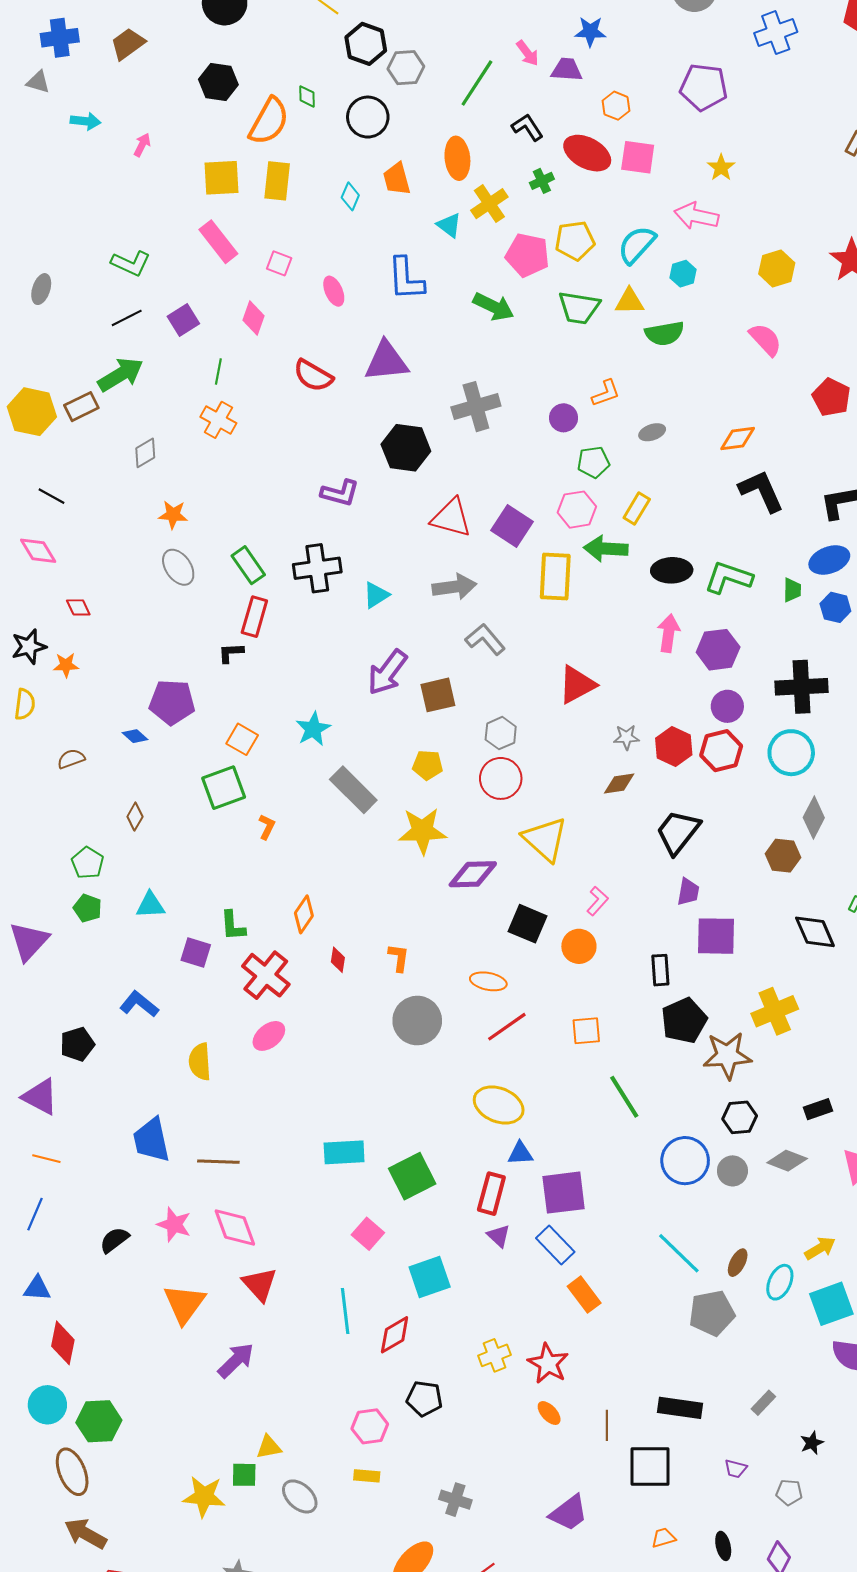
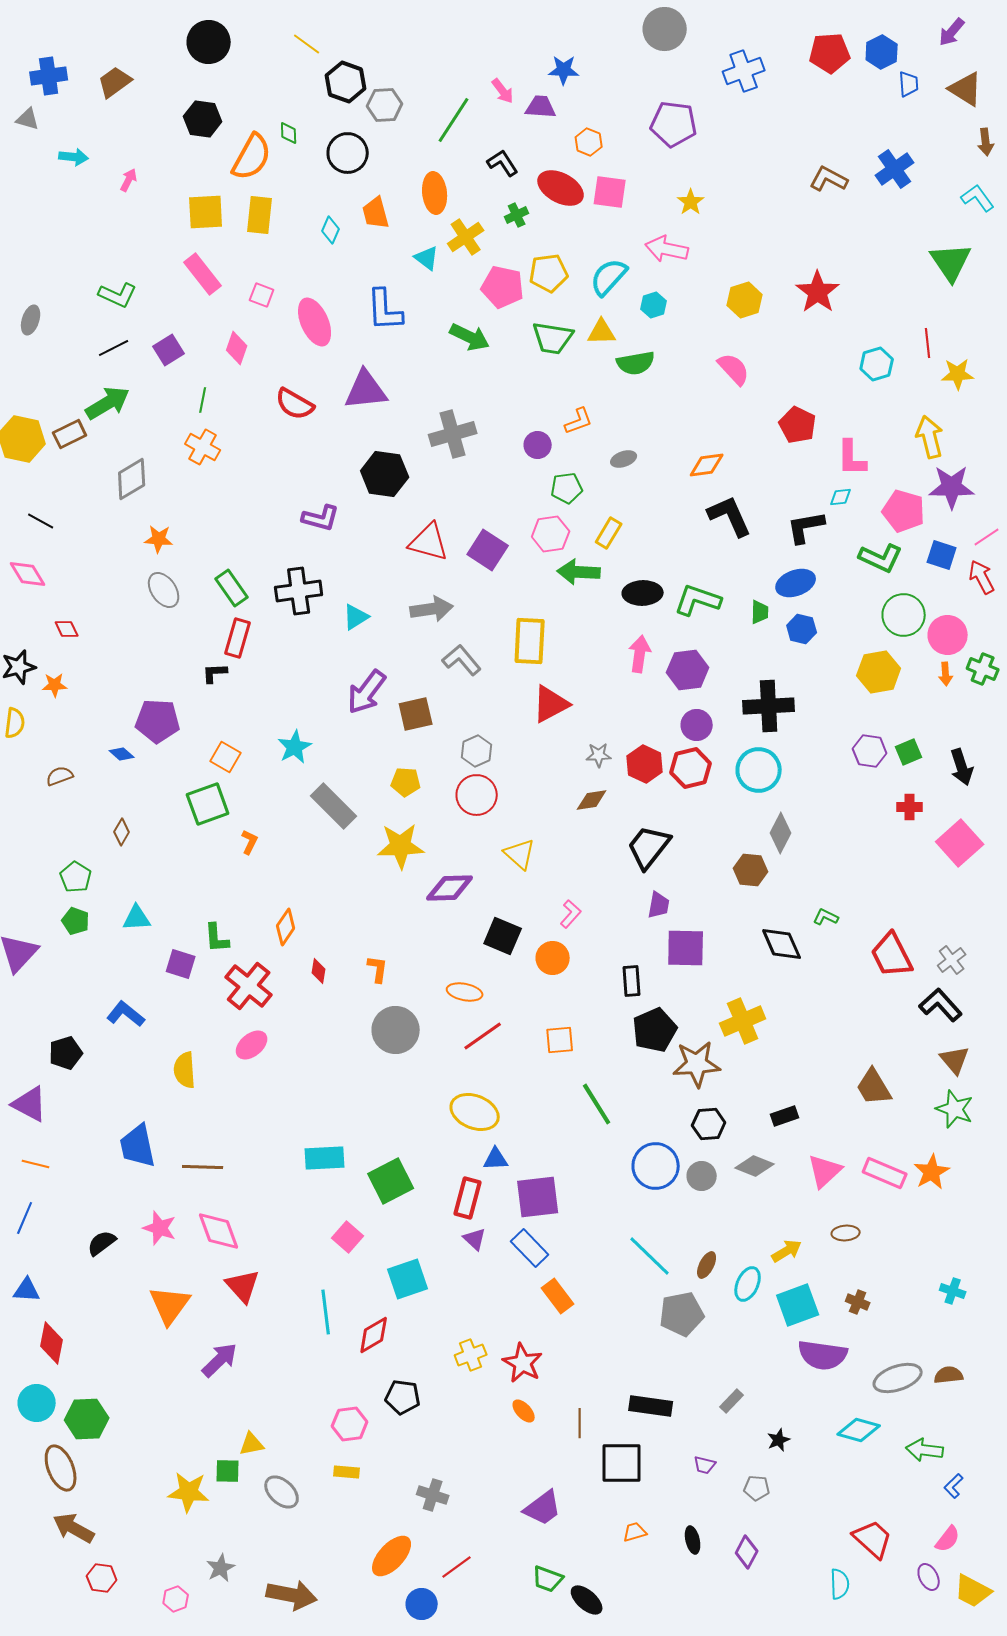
pink ellipse: (334, 291) -> (315, 322), size x1.6
gray diamond: (145, 453) -> (132, 479), size x1.4
yellow rectangle: (555, 576) -> (530, 641), moved
yellow triangle: (545, 839) -> (520, 854), size x0.7

